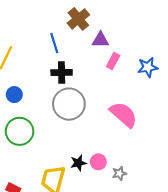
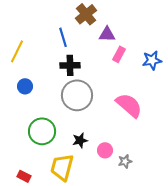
green circle: (20, 131) -> (42, 131), moved
black star: (78, 163) -> (80, 140), moved

